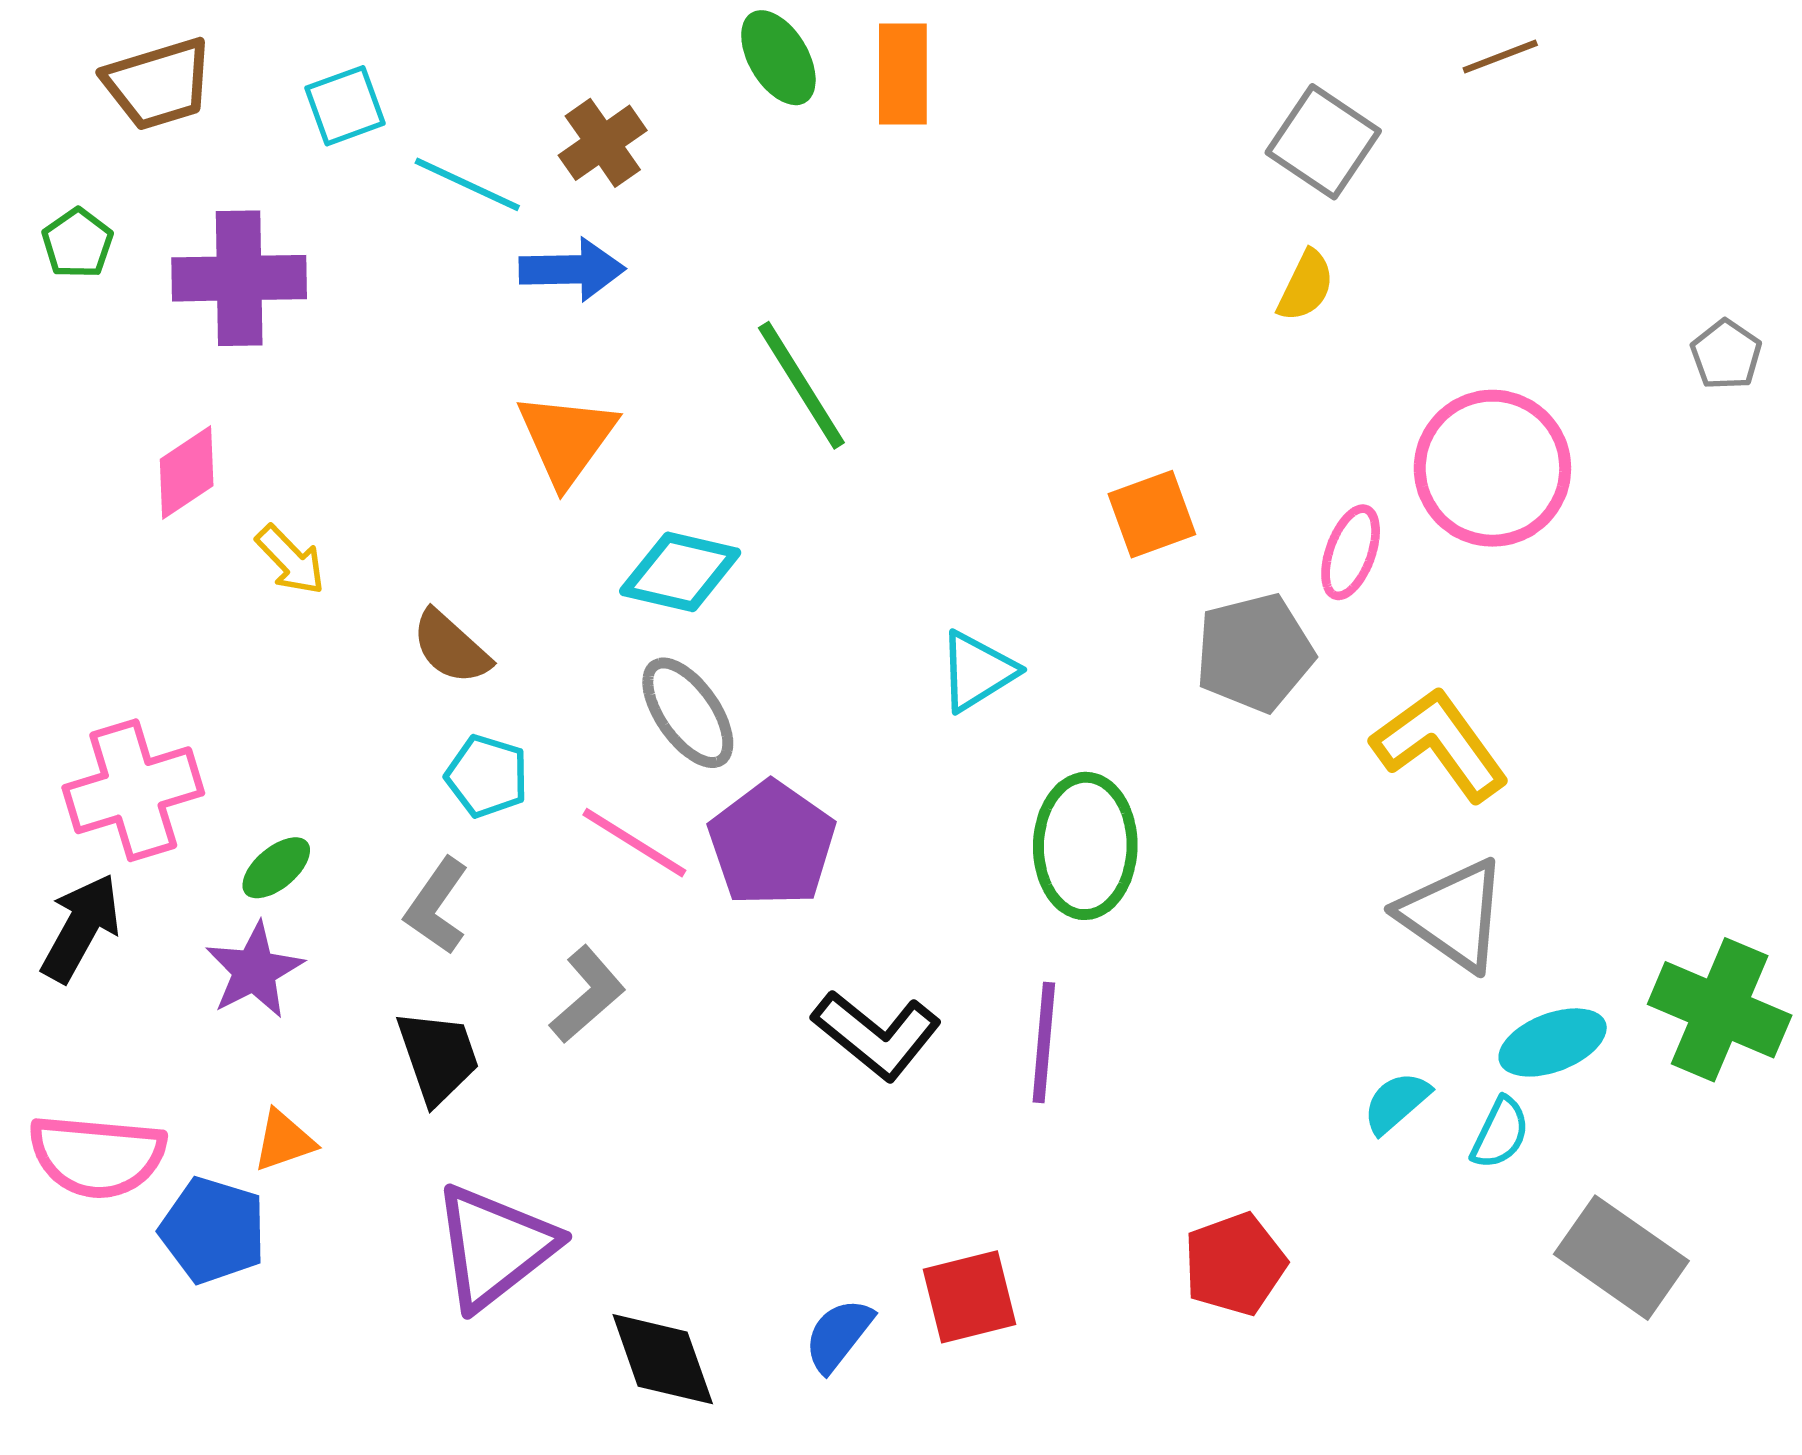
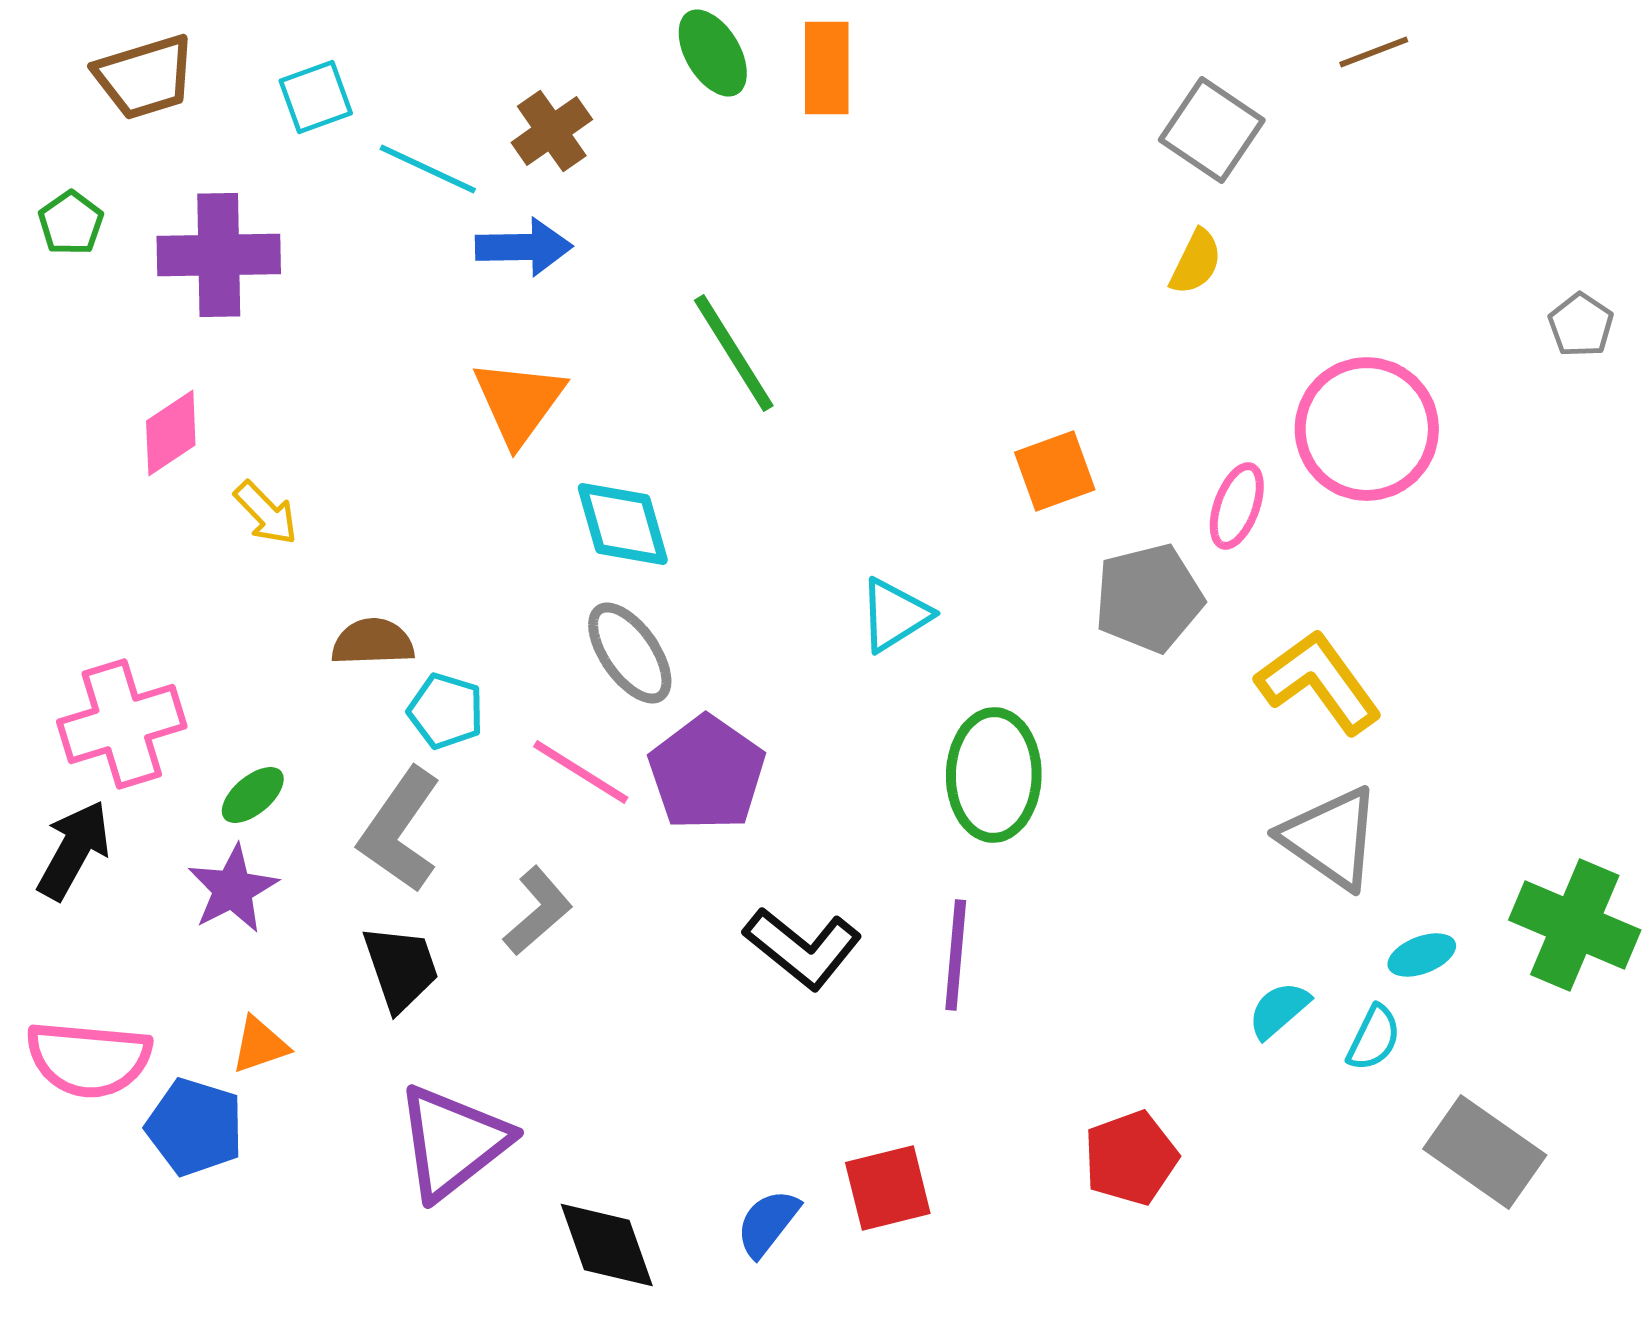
cyan diamond: (680, 572) -> (623, 524), turned 61
brown semicircle: (451, 647) -> (373, 642), moved, turned 136
gray L-shape: (437, 906) -> (400, 830), size x1.4
cyan ellipse: (1553, 1042) -> (1422, 955), size x0.7

